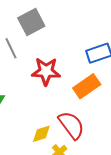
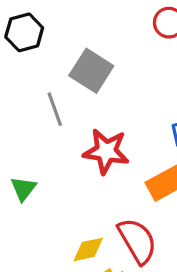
gray square: (31, 22) -> (91, 71), turned -36

